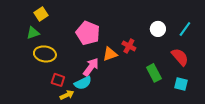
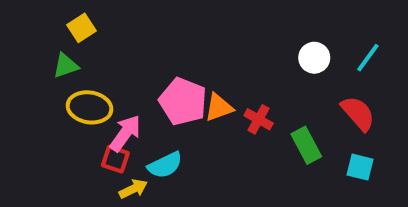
pink pentagon: (88, 33) -> (183, 101), moved
red cross: (129, 46) -> (259, 119), moved
pink arrow: (91, 67) -> (125, 133), moved

